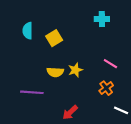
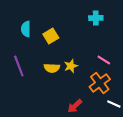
orange cross: (106, 88) -> (100, 83), size x1.5
purple line: (32, 92) -> (19, 66), moved, turned 65
red arrow: (70, 112) -> (75, 106), moved

